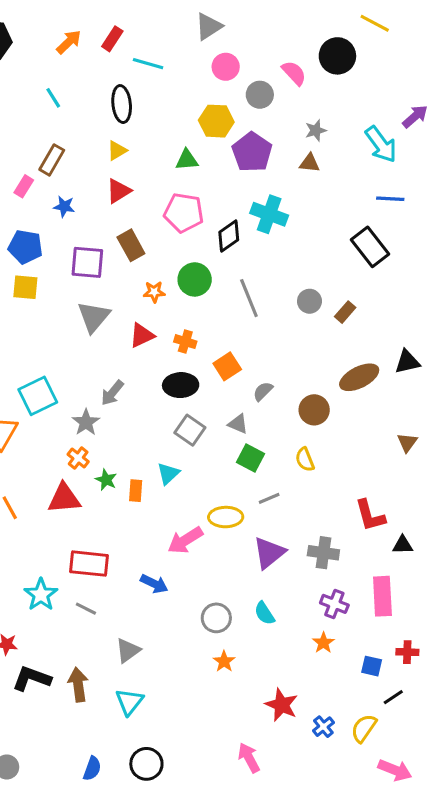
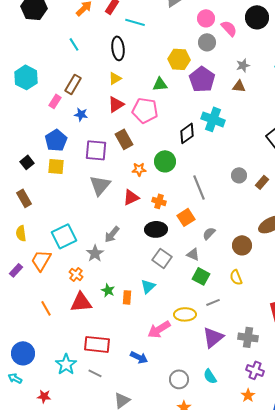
pink circle: (226, 67) -> (206, 18), moved
pink pentagon: (184, 213) -> (145, 110), moved
blue pentagon: (25, 247) -> (56, 140), turned 30
gray line: (249, 298) -> (199, 187), moved
orange cross: (78, 458) -> (76, 274), moved

